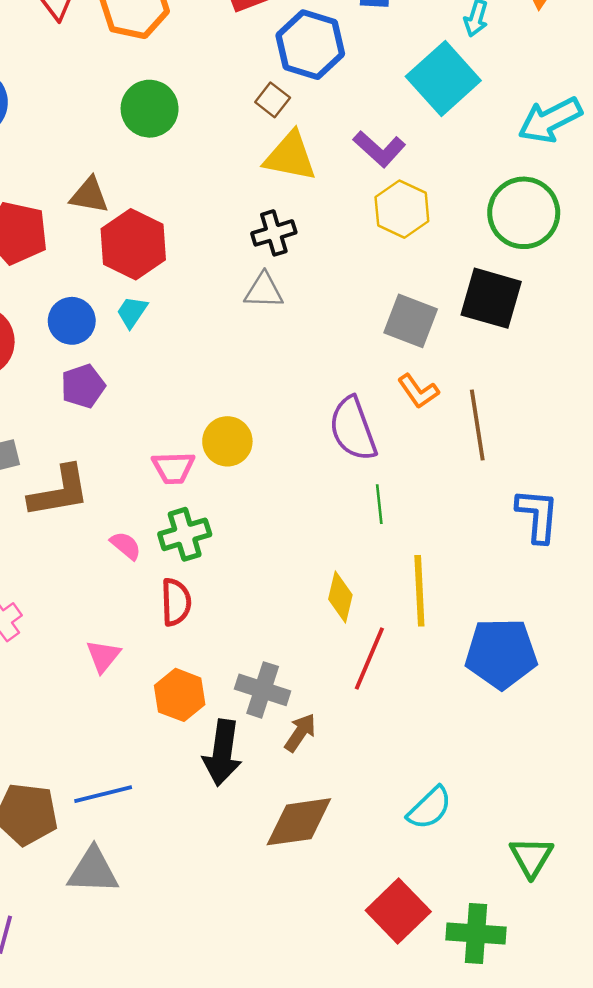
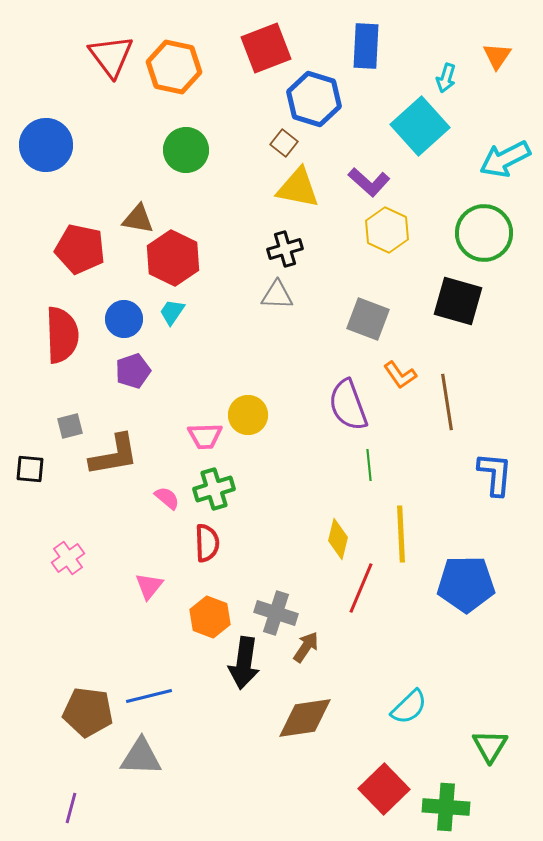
gray square: (411, 321) -> (368, 319), moved

